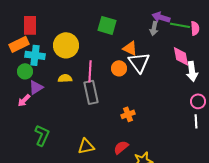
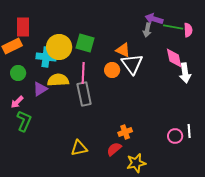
green square: (107, 25) -> (85, 43), moved
cyan cross: (35, 55) -> (46, 57), moved
yellow semicircle: (65, 78) -> (58, 80), size x1.5
purple triangle: (36, 87) -> (40, 89), moved
pink circle: (198, 101) -> (175, 136), moved
orange cross: (128, 114) -> (125, 132), moved
white line: (196, 121) -> (189, 131), moved
green L-shape: (42, 135) -> (24, 121), moved

